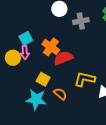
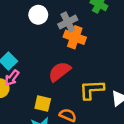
orange cross: (51, 47) -> (75, 37), moved
pink arrow: (25, 52) -> (12, 78), turned 56

